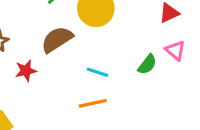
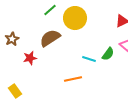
cyan line: (97, 72) -> (89, 59), moved

